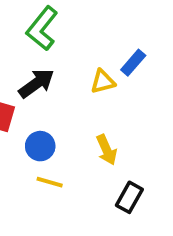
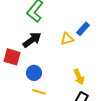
yellow arrow: (107, 150) -> (79, 77), moved

